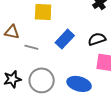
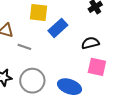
blue rectangle: (65, 39) -> (58, 28), moved

